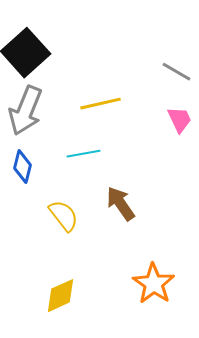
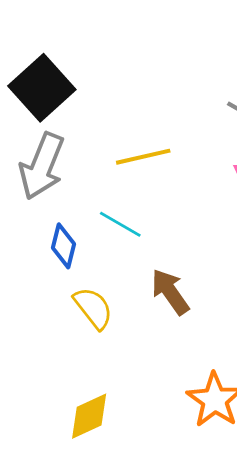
cyan line: (84, 154) -> (120, 224), turned 40
blue diamond: (23, 167) -> (64, 246), moved

